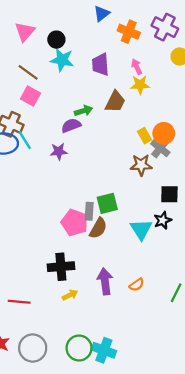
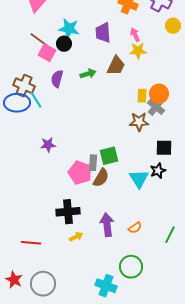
black circle: (56, 40) -> (64, 44), moved
pink square: (30, 96) -> (47, 53), moved
purple semicircle: (71, 125) -> (57, 79), moved, turned -54
yellow rectangle: (145, 136) -> (142, 96), turned 32
purple star: (59, 151) -> (48, 145), moved
green circle: (79, 348) -> (131, 267), moved

